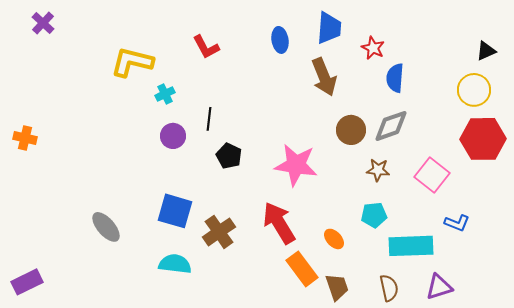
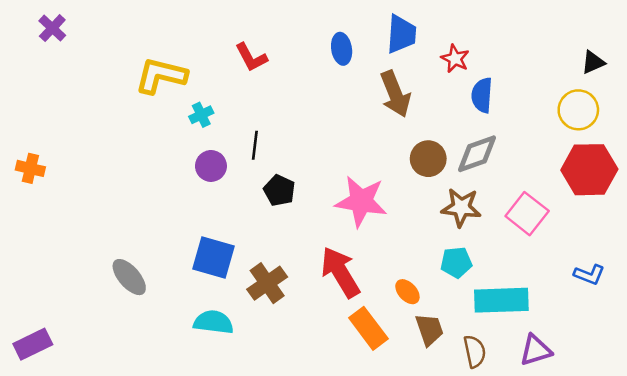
brown star: (378, 170) -> (461, 207), size x1.4
blue L-shape: (457, 223) -> (589, 275), moved
brown trapezoid: (337, 287) -> (429, 330), moved

